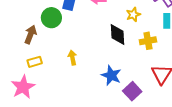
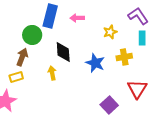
brown arrow: (30, 34) -> (22, 57), moved
black diamond: (118, 34) -> (63, 52), moved
blue star: (111, 75) -> (95, 63), moved

